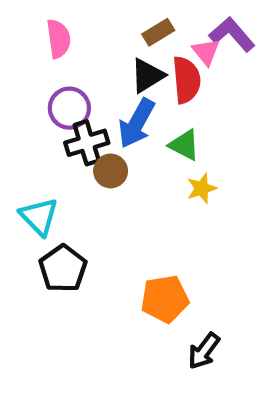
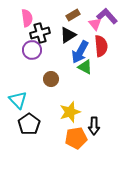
red semicircle: (186, 80) -> (101, 46), moved
blue arrow: (137, 123) -> (80, 52), moved
black cross: (87, 143) -> (40, 33), moved
yellow star: (202, 188) -> (70, 112), moved, size x1.5
black arrow: (204, 351) -> (94, 126), moved, turned -36

